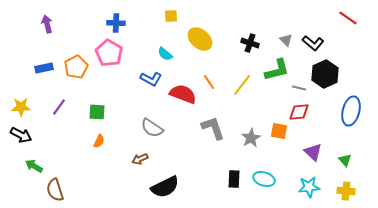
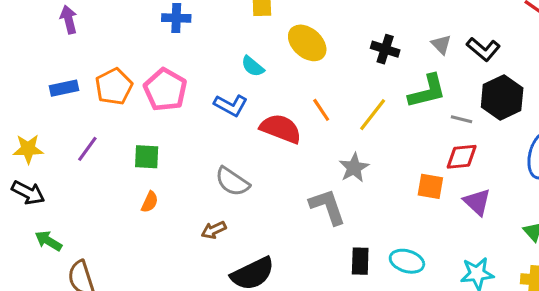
pink pentagon: (109, 53) -> (165, 90), moved
gray L-shape: (213, 128) -> (327, 207), moved
gray star: (251, 138) -> (354, 168), moved
purple triangle: (313, 152) -> (477, 202), moved

